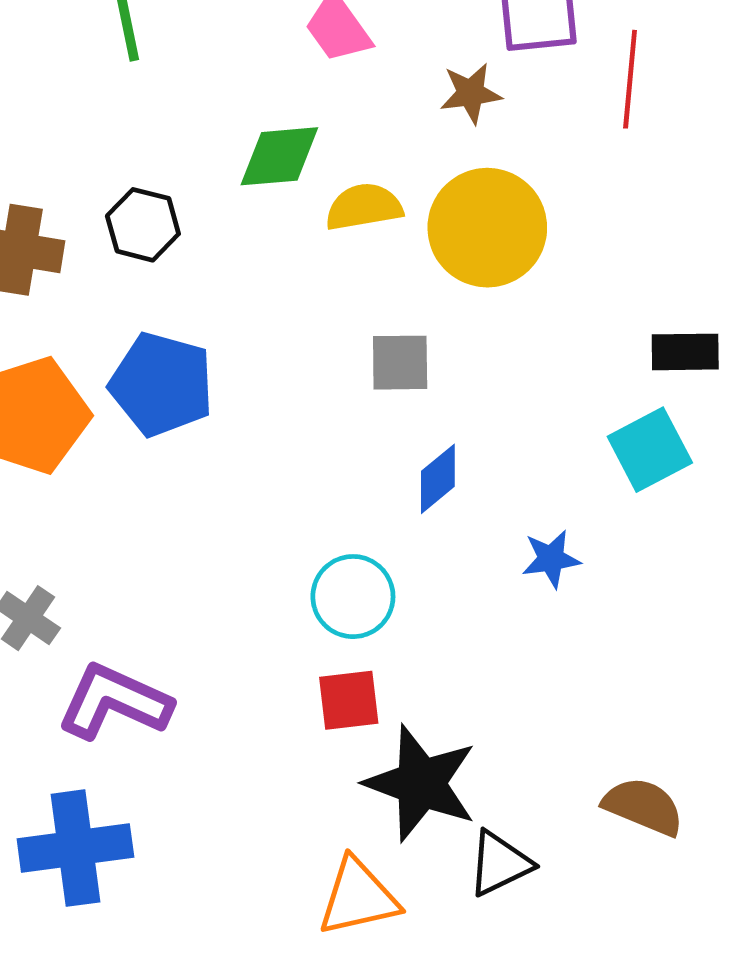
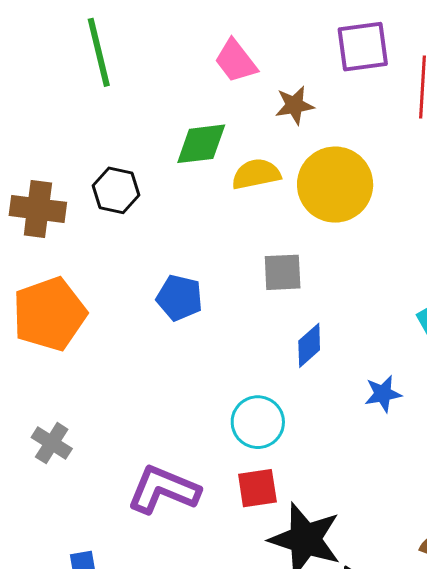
brown star: (471, 93) -> (294, 105), moved
blue pentagon: (162, 384) -> (179, 298), moved, size x0.7
purple L-shape: (114, 702) -> (163, 490), moved

